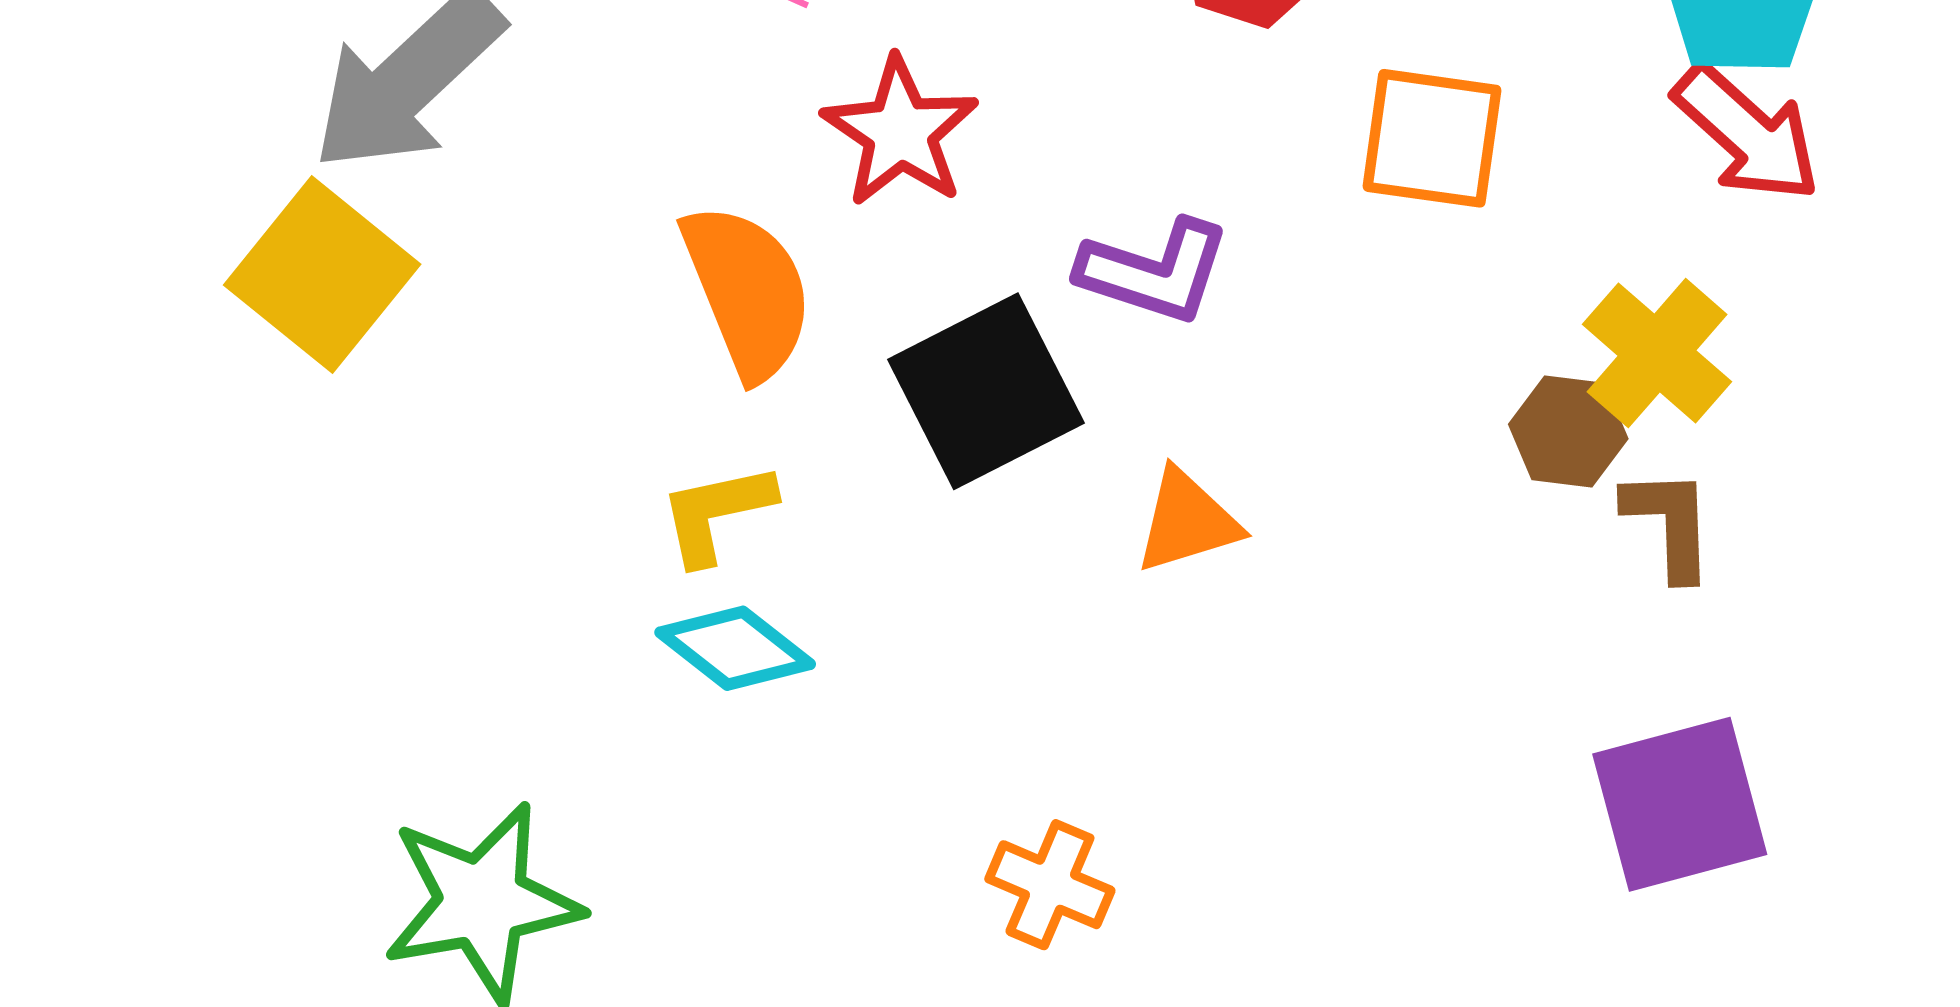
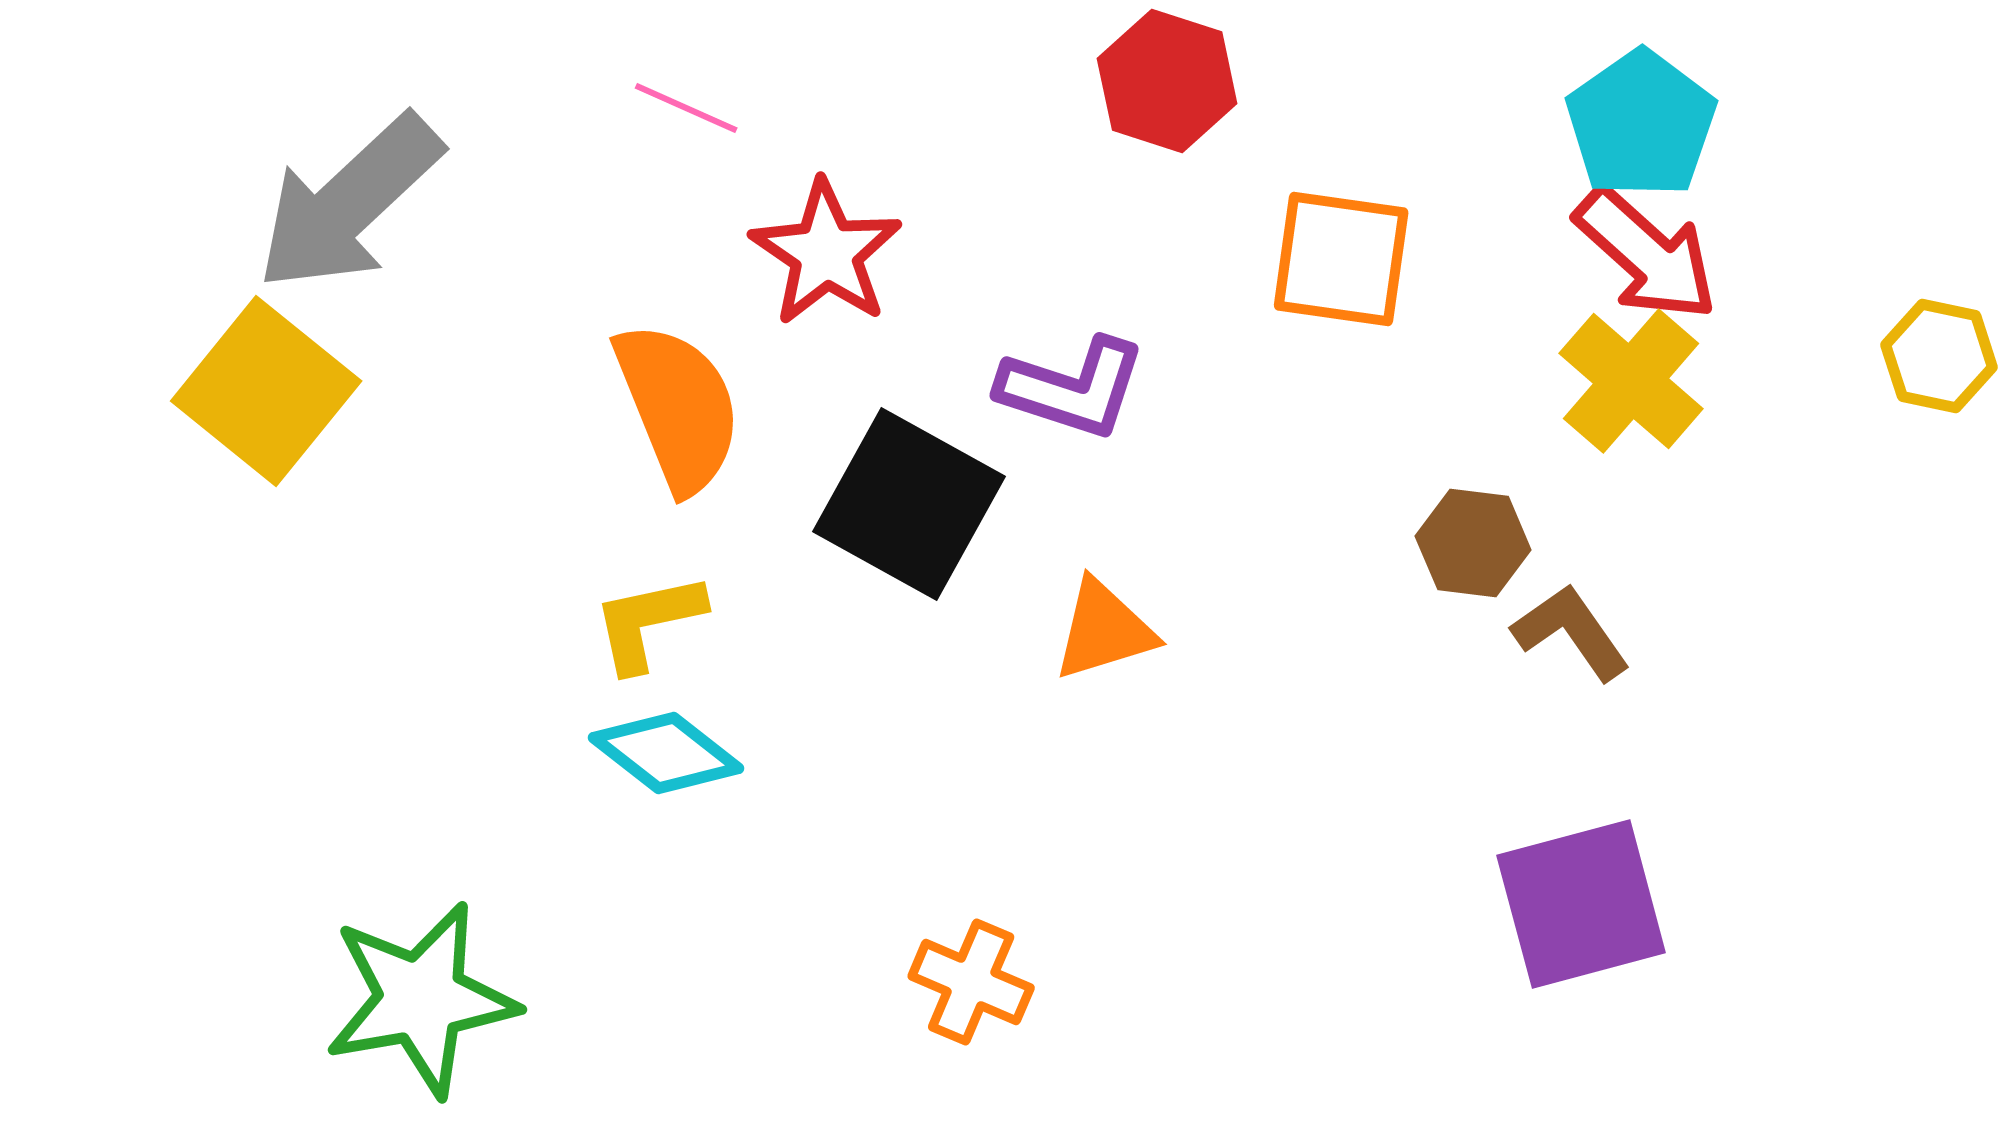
yellow cross: (1657, 353) -> (1631, 381), moved
black square: (986, 391) -> (909, 504), turned -34
brown L-shape: (1669, 523) -> (1571, 632), turned -33

